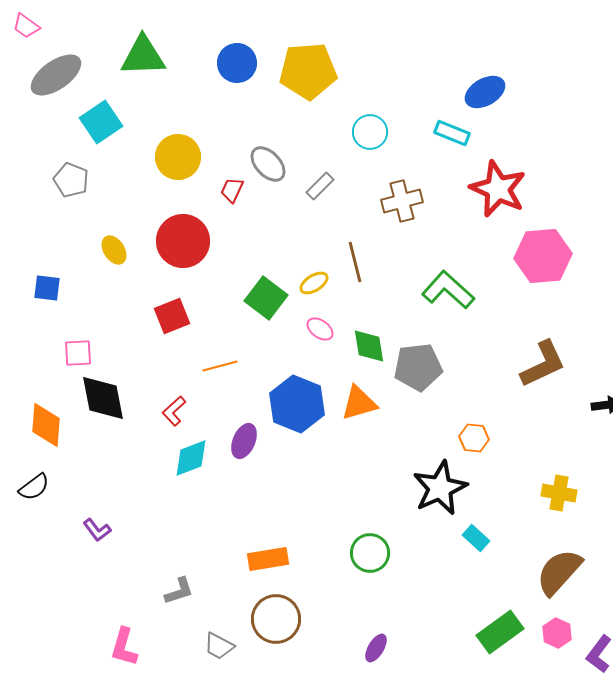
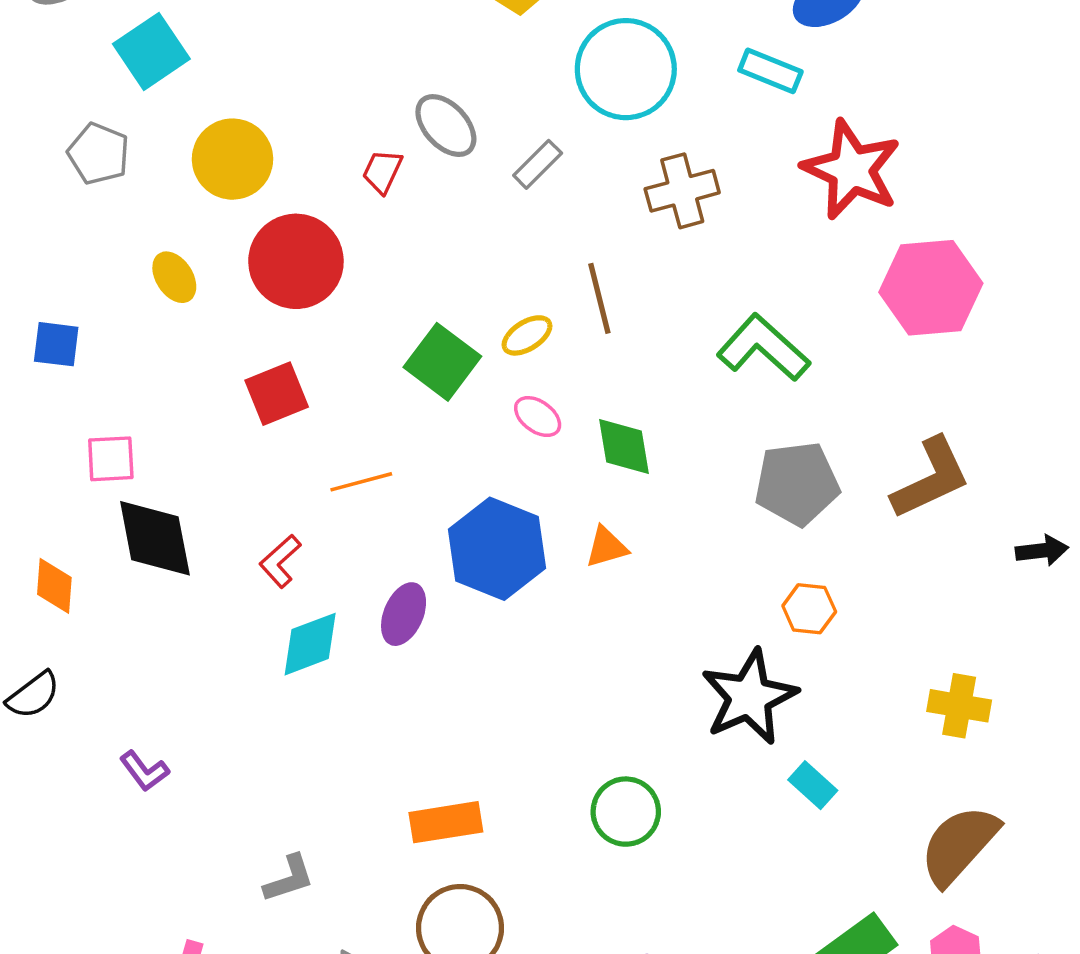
cyan circle: (370, 132) -> (626, 69), size x1.6
yellow circle: (178, 157) -> (232, 159), moved
gray pentagon: (418, 367) -> (797, 484), moved
orange triangle: (359, 403) -> (606, 547), size x0.7
orange diamond: (46, 425) -> (54, 586), size x0.7

